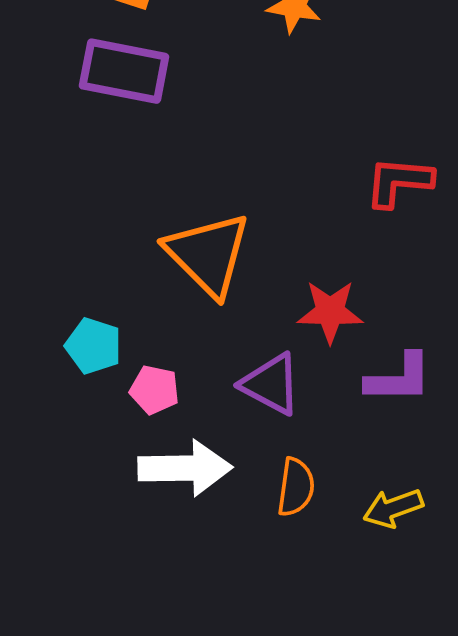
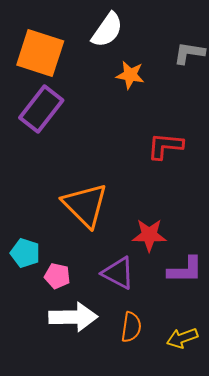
purple rectangle: (124, 71) -> (41, 109), turned -63
red L-shape: (399, 182) -> (165, 146), moved

